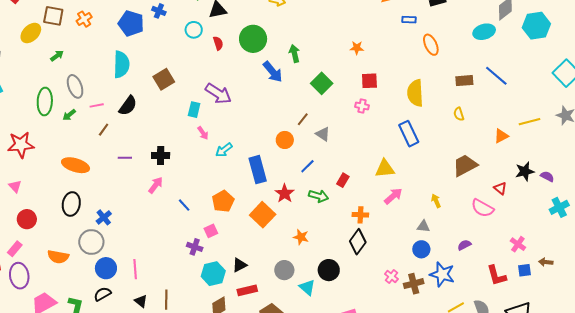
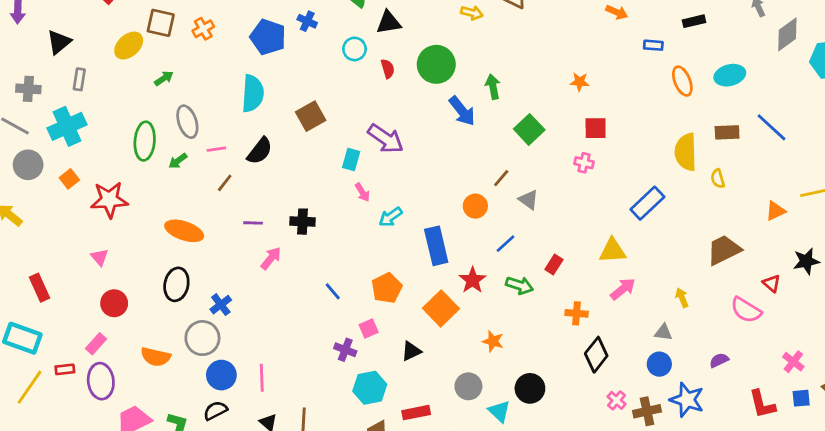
cyan ellipse: (484, 32) -> (730, 75), moved
yellow semicircle: (415, 93) -> (686, 152), moved
blue rectangle: (409, 134) -> (647, 203), turned 70
pink arrow: (156, 185) -> (271, 258), moved
black diamond: (358, 242) -> (596, 355), moved
black triangle: (240, 265) -> (411, 351), moved

